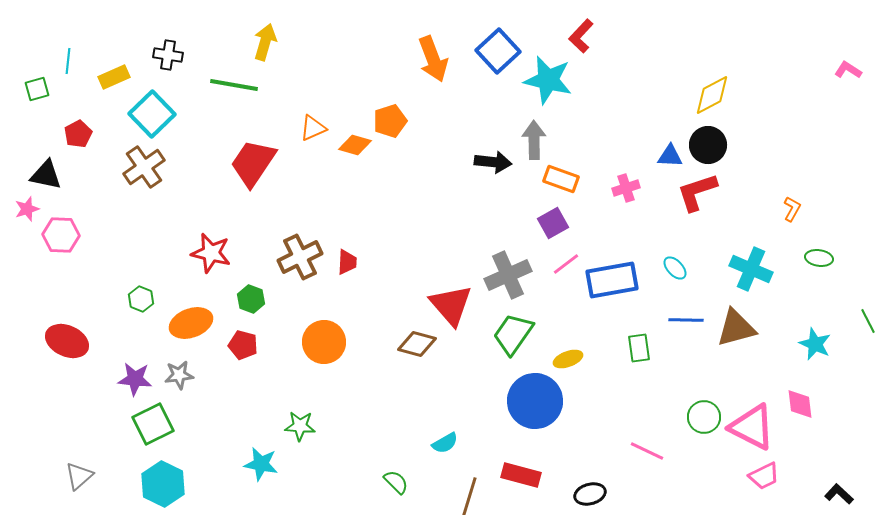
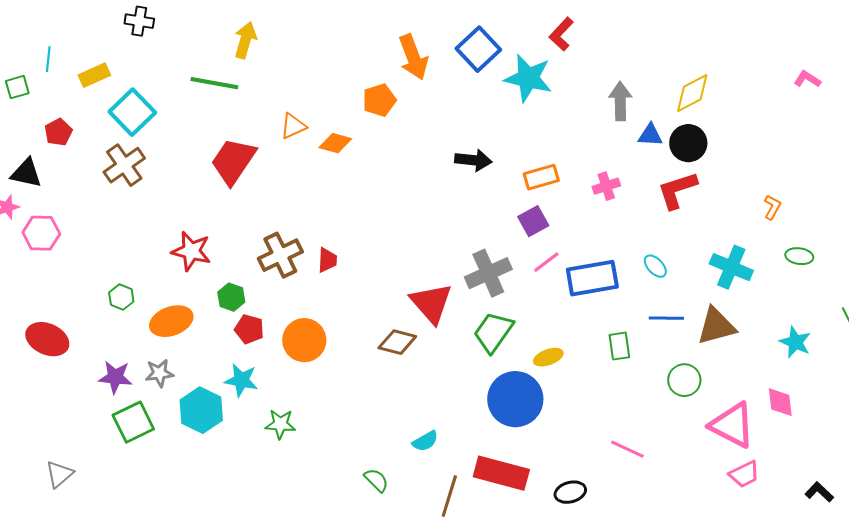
black cross: (168, 55) -> (139, 21), moved
pink L-shape: (848, 70) -> (807, 79), moved
orange pentagon: (390, 121) -> (379, 100), moved
gray arrow: (534, 140) -> (620, 101), moved
blue triangle: (670, 156) -> (650, 135), moved
orange rectangle: (561, 179) -> (541, 177), turned -36
red pentagon: (243, 345) -> (249, 329), moved
green circle: (704, 417) -> (684, 380), moved
cyan star: (261, 464) -> (241, 380), moved
red rectangle: (521, 475) -> (501, 473), size x1.4
cyan hexagon: (163, 484) -> (201, 410), moved

